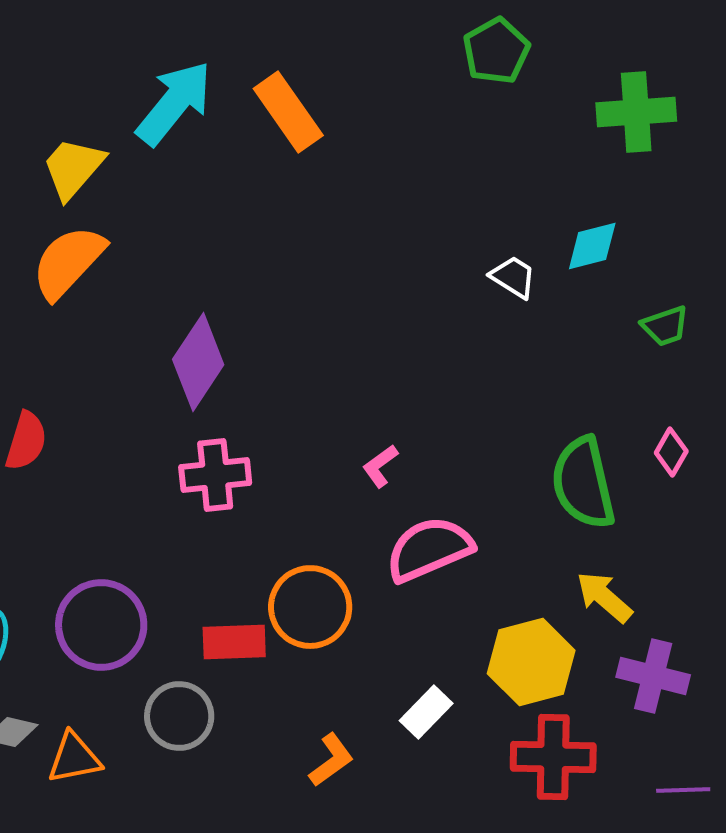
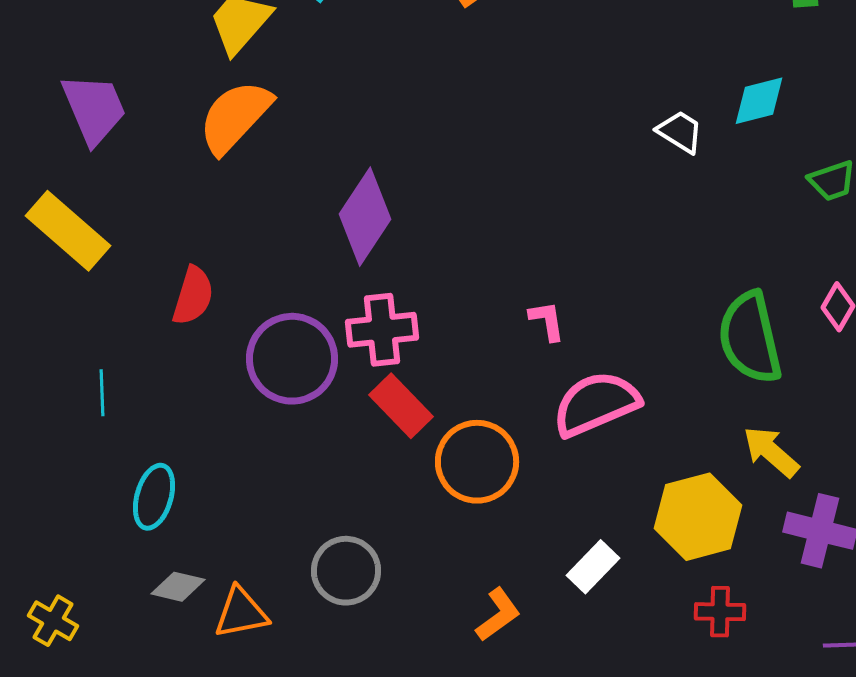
pink L-shape: (380, 466) -> (547, 321), turned 117
purple circle: (101, 625) -> (292, 359), moved
red rectangle: (234, 642) -> (401, 406), moved, turned 48
red cross: (553, 757) -> (720, 612), size x0.6

